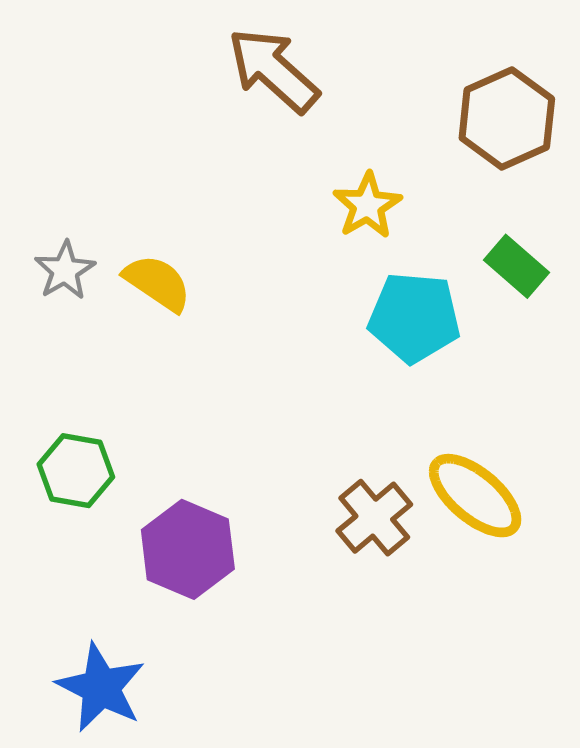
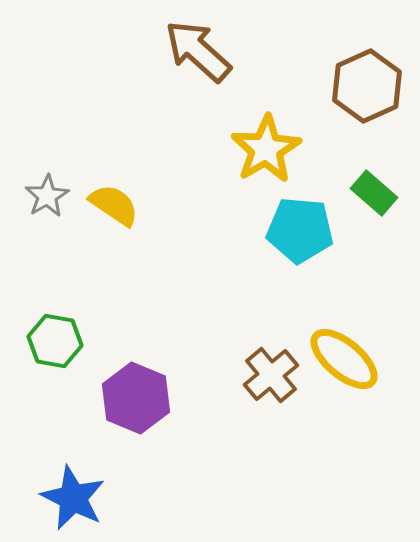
yellow star: (367, 206) -> (266, 149), size x1.4

